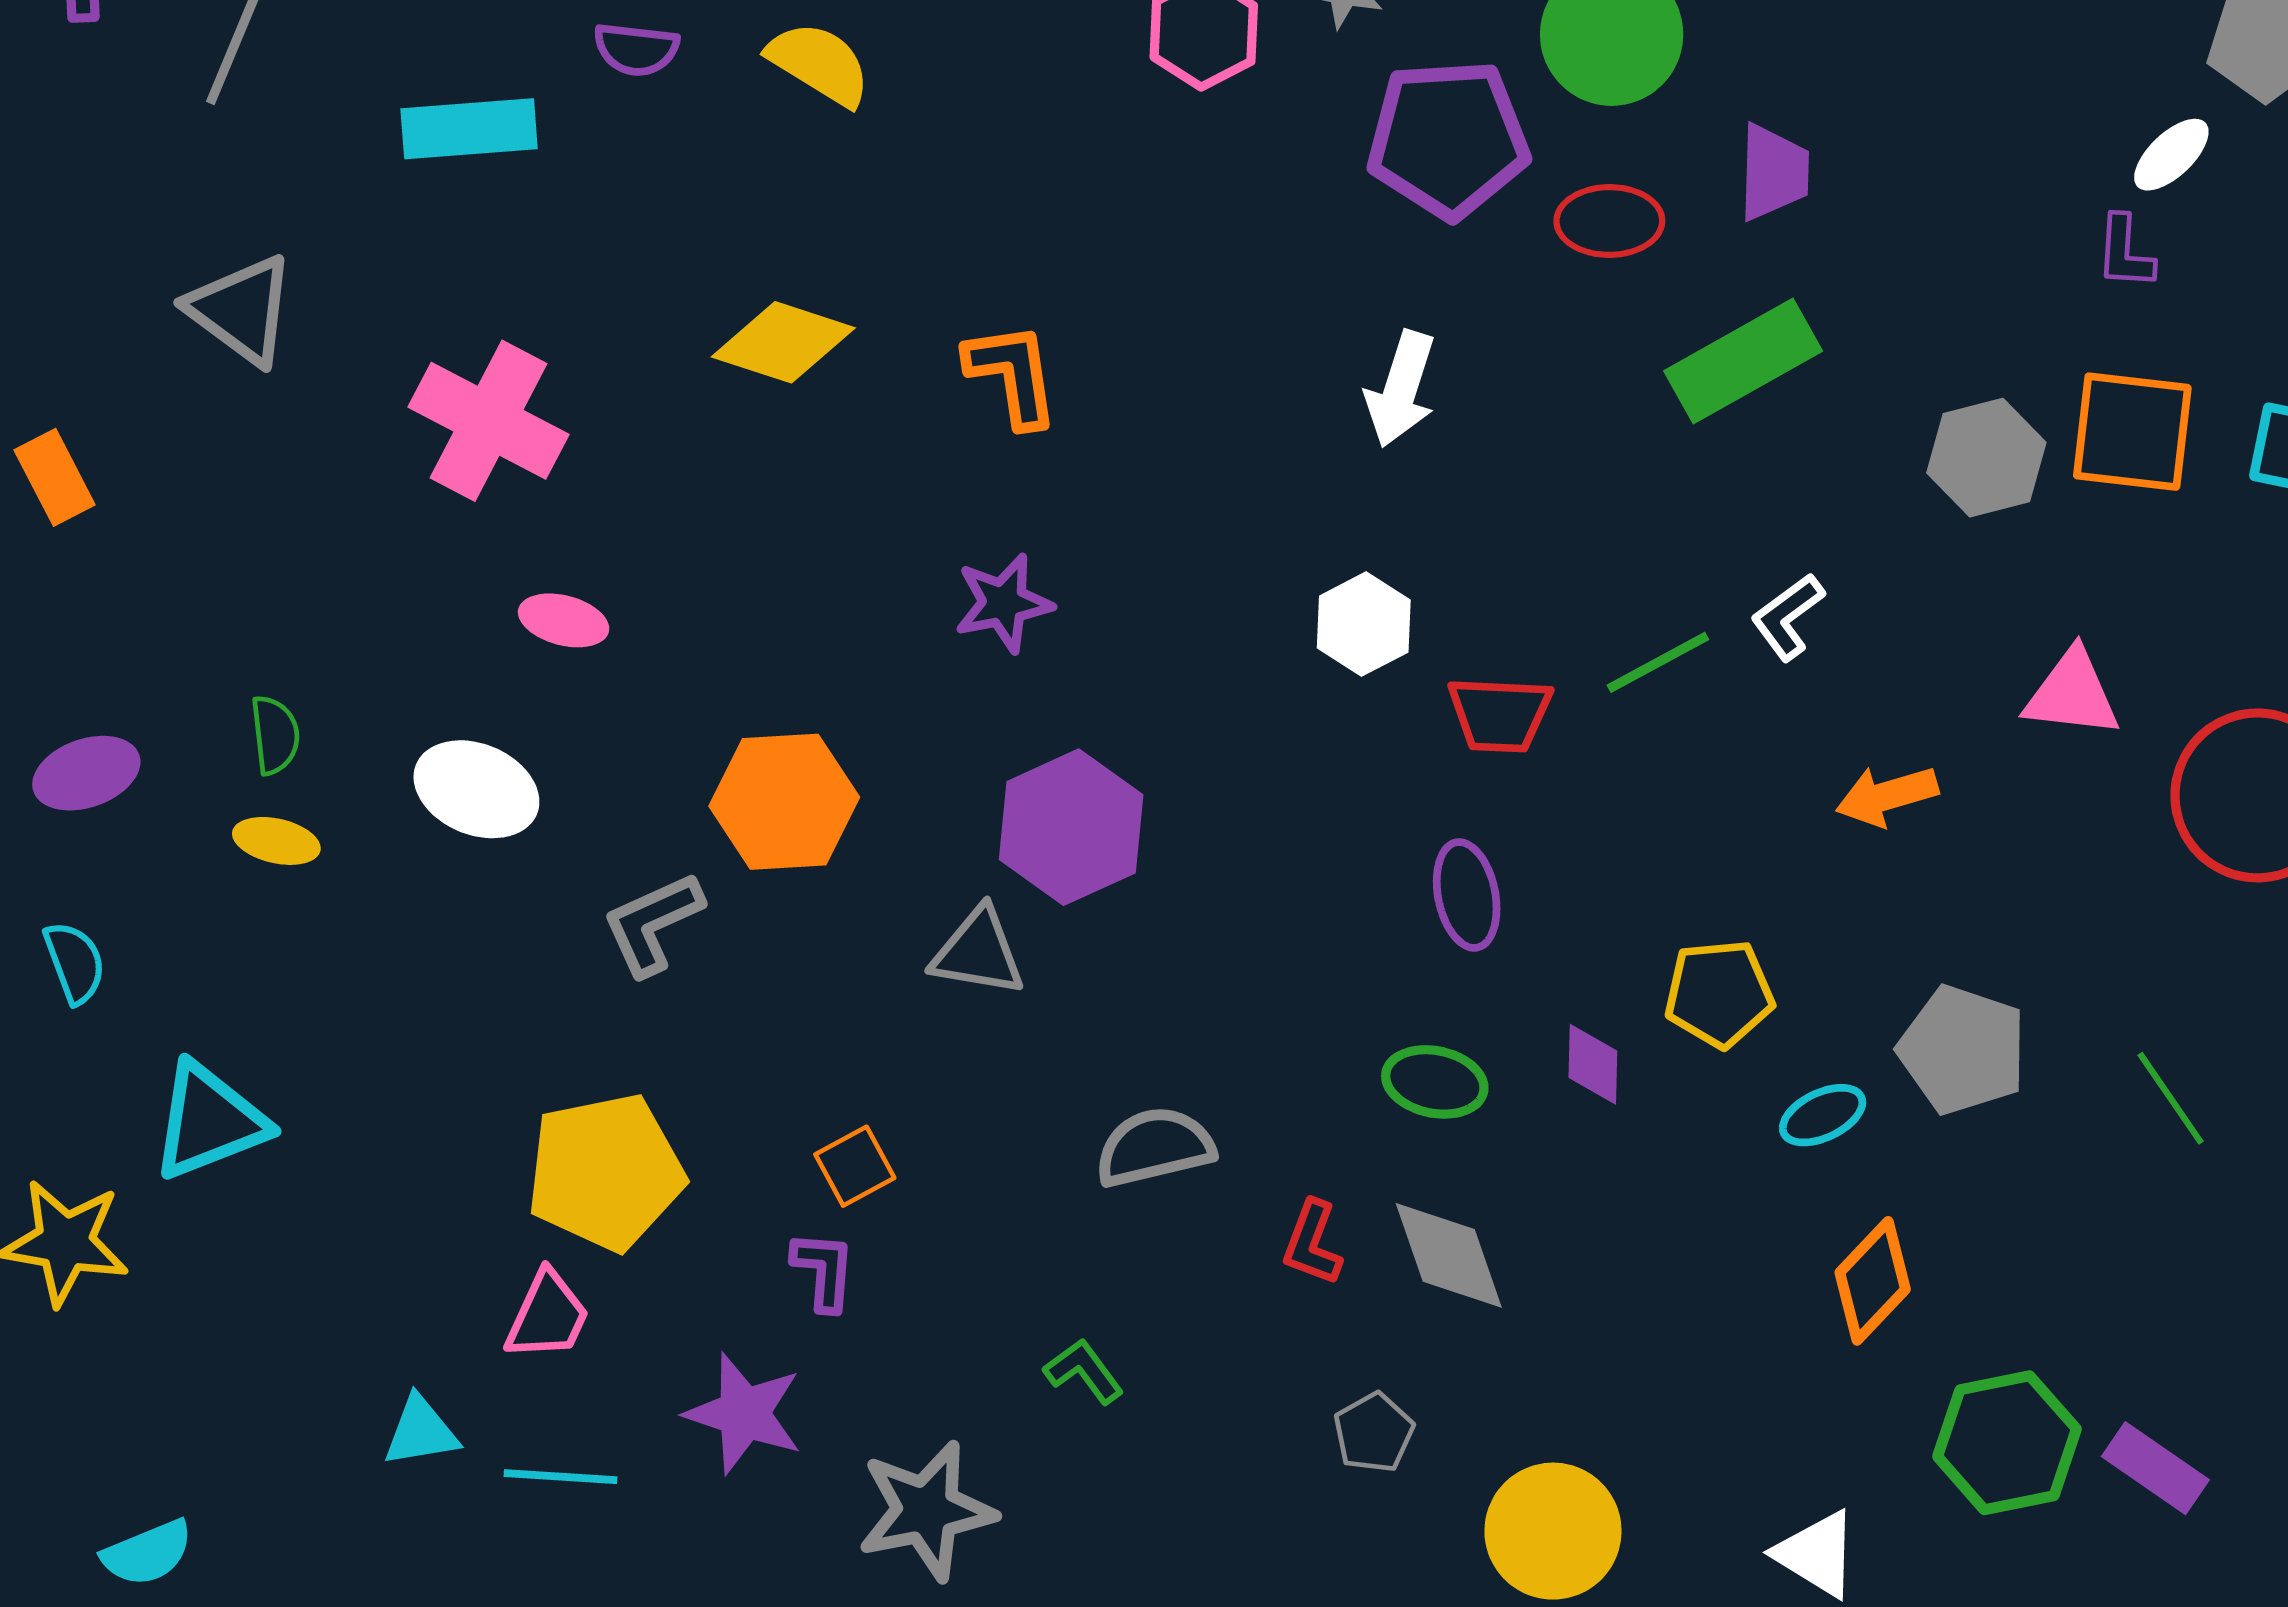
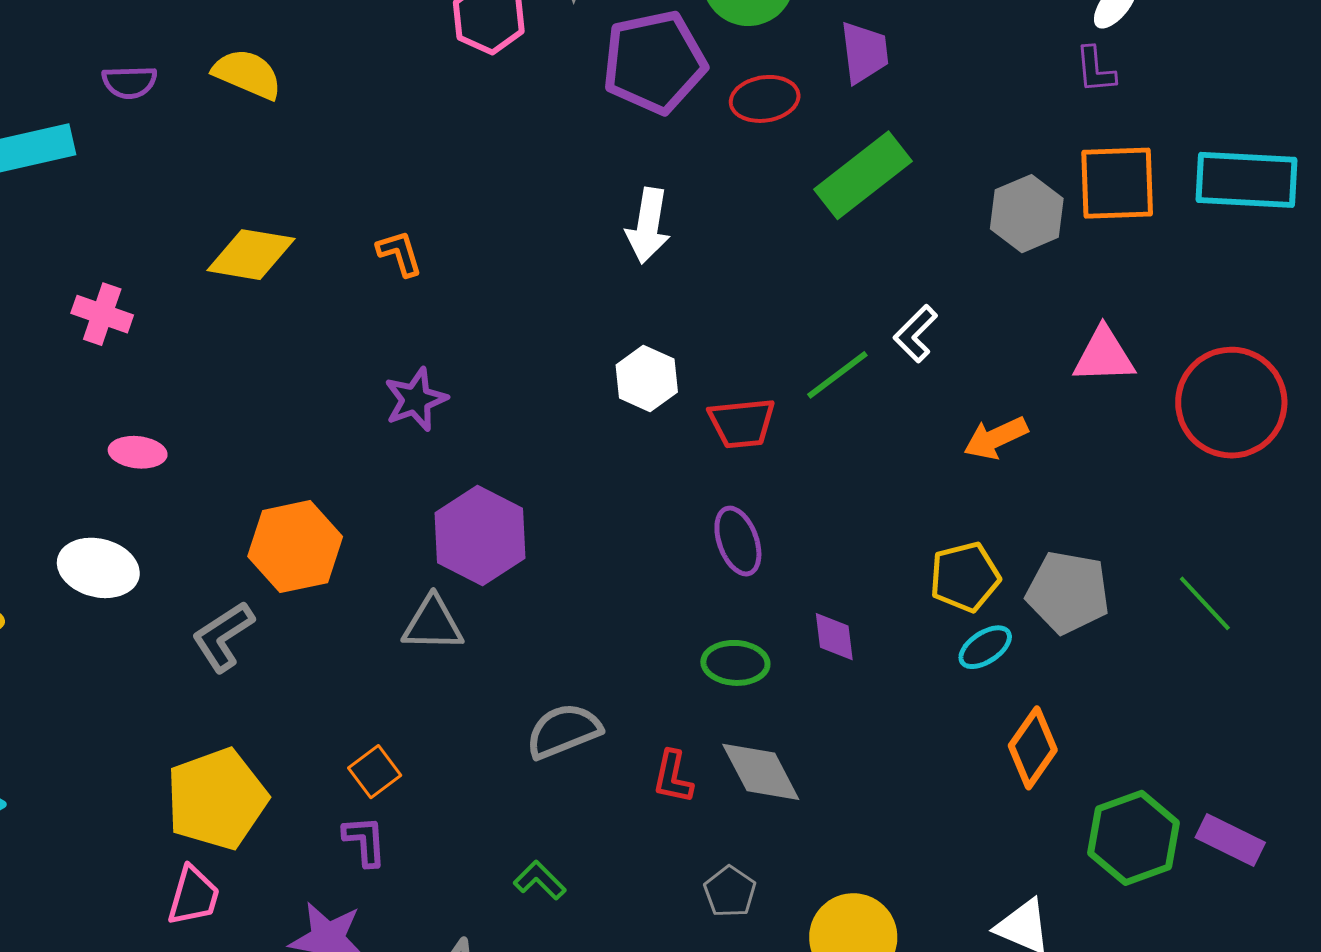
orange L-shape: (1012, 375) -> (400, 253), size x0.7
pink cross: (489, 421) -> (102, 314), moved, size x0.6
yellow pentagon: (1719, 994) -> (965, 577), moved

